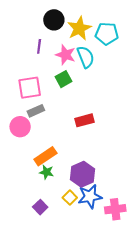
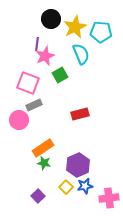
pink star: (66, 55) -> (45, 56), moved, turned 30
pink square: (30, 88) -> (28, 83), turned 30
blue star: (90, 196) -> (85, 186), size x0.7

